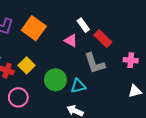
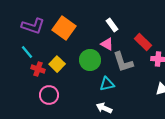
red rectangle: (103, 39) -> (143, 42), moved
pink triangle: (71, 41) -> (107, 44), moved
green circle: (55, 80) -> (90, 60), moved

